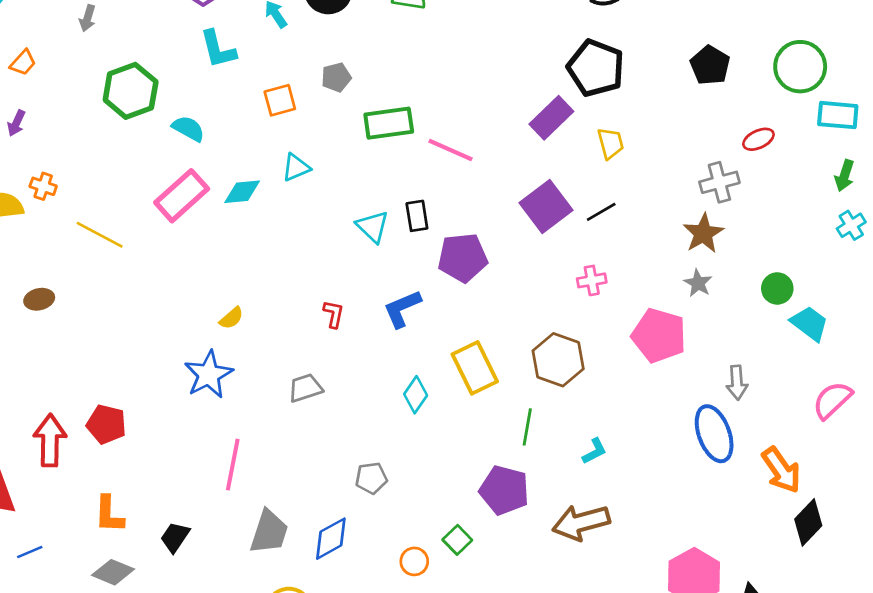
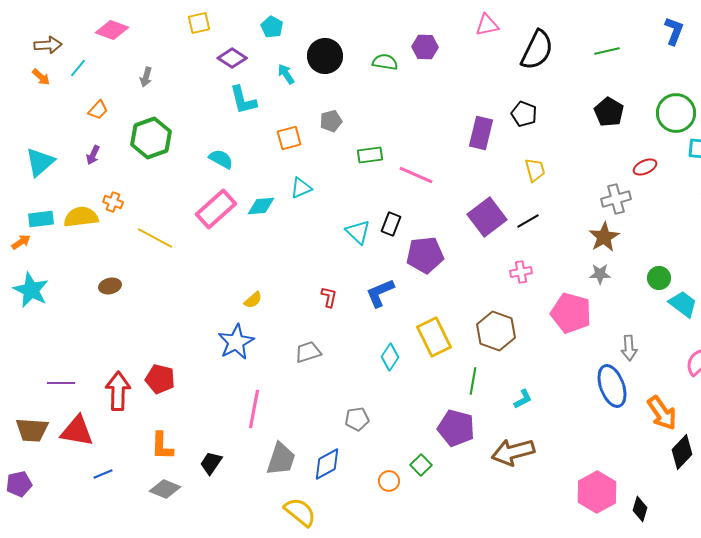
black pentagon: (596, 68) -> (524, 114), size x0.6
green hexagon: (131, 91) -> (151, 138), moved
purple rectangle: (551, 118) -> (481, 133), moved, turned -32
green rectangle: (389, 123) -> (370, 155), size x0.7
black rectangle: (417, 216) -> (391, 224), turned 30
gray star: (698, 283) -> (600, 274), turned -30

